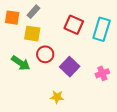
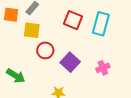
green arrow: (21, 63) -> (16, 76), moved

